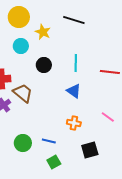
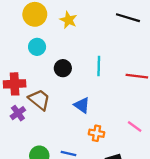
black line: (74, 20) -> (128, 18), moved
yellow star: (43, 32) -> (68, 20), moved
blue triangle: (74, 91) -> (82, 105), moved

